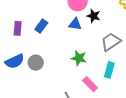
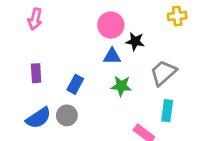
blue rectangle: (41, 26) -> (75, 84), moved
green star: (79, 58) -> (121, 86), moved

